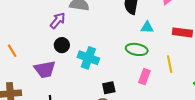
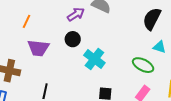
orange line: (12, 51) -> (27, 21), moved, turned 40
purple trapezoid: (45, 69) -> (38, 48), moved

